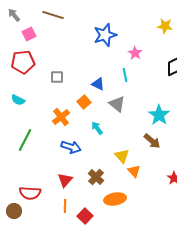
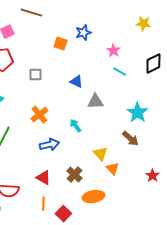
blue star: (105, 35) -> (83, 33), size x0.7
cyan line: (125, 75) -> (119, 72), moved, turned -48
orange square: (84, 102) -> (60, 44), moved, turned -32
gray triangle: (117, 104) -> (95, 102), turned -42
blue arrow: (71, 147) -> (49, 145), turned -30
red triangle: (65, 180) -> (43, 178), turned -42

